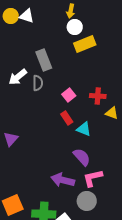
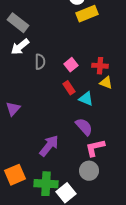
gray rectangle: (44, 60) -> (18, 23), moved, turned -30
gray semicircle: (38, 83) -> (40, 62), moved
yellow triangle: (112, 113) -> (106, 83), moved
purple arrow: (63, 180) -> (49, 146), moved, turned 115

